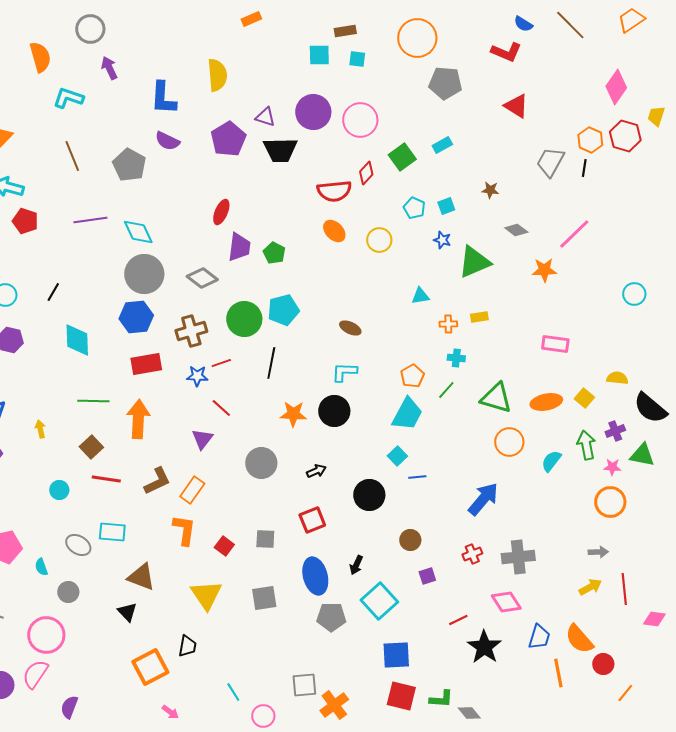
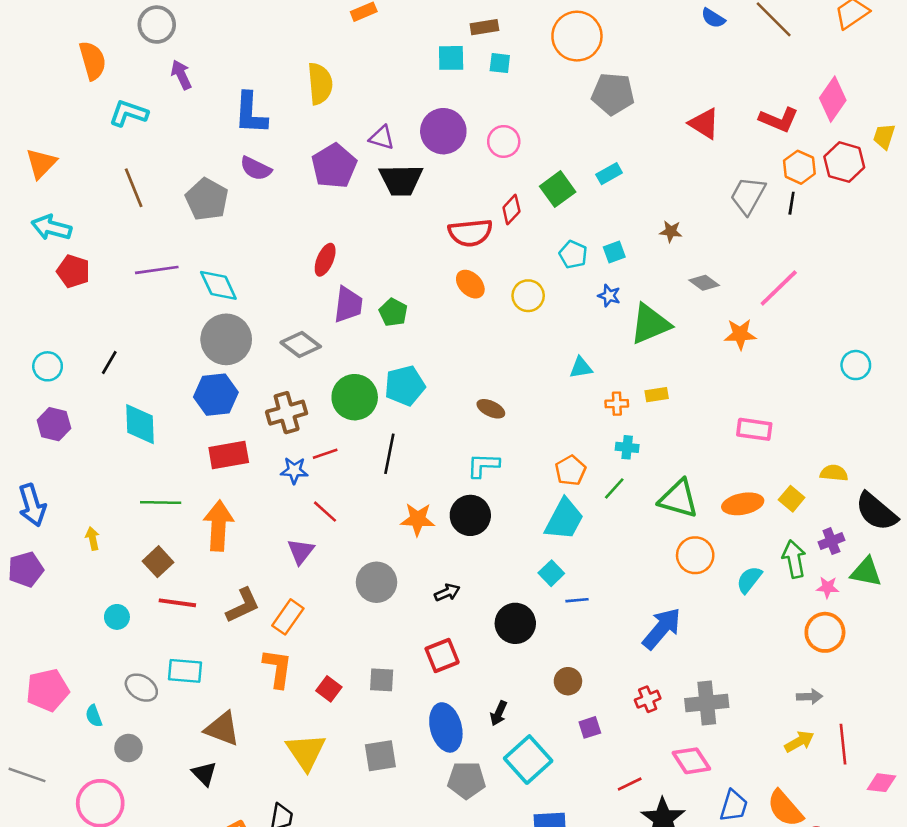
red L-shape: (506, 52) -> (779, 120), moved
pink circle: (360, 120) -> (504, 141), size x0.7

